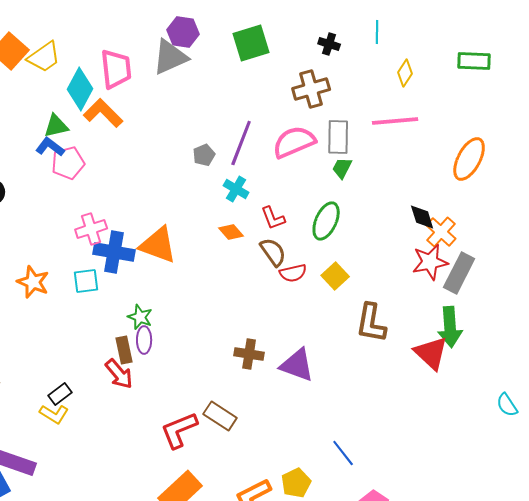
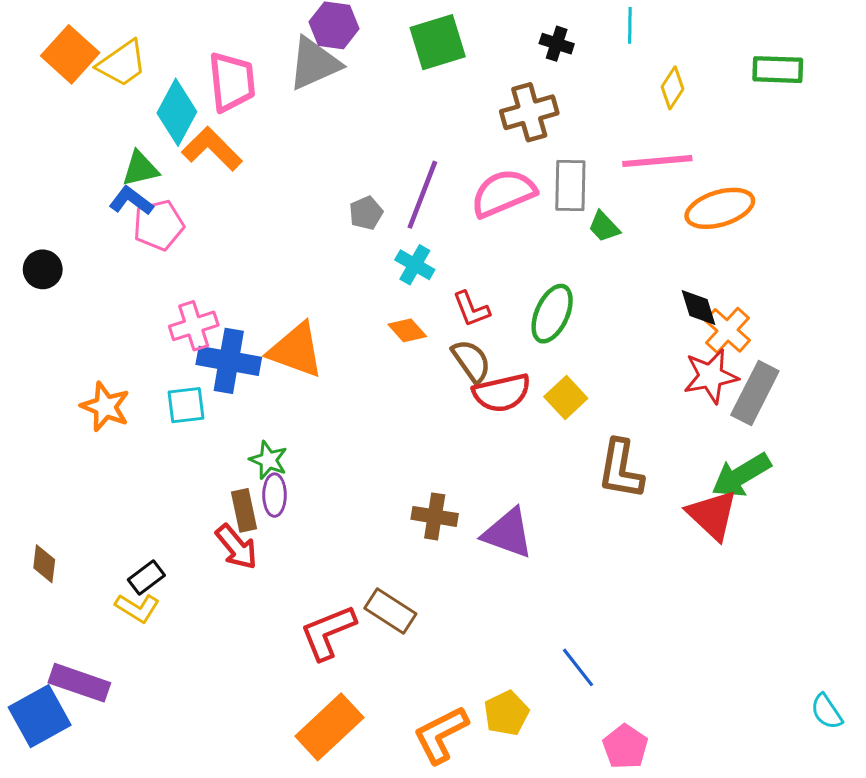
orange ellipse: (469, 159) -> (720, 208), moved, turned 45
green trapezoid: (342, 168) -> (604, 227), moved, turned -70
red semicircle: (293, 273) -> (502, 393), size x1.4
green arrow: (450, 327) -> (741, 475), turned 63
cyan semicircle: (507, 405) -> (827, 712), moved

